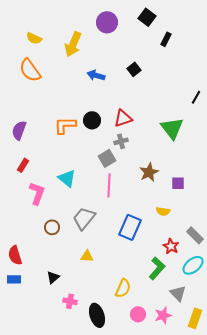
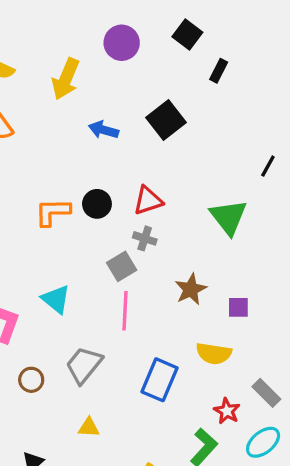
black square: (134, 69) -> (166, 120), size x1.6
gray cross: (121, 141) -> (145, 238), turned 32
yellow semicircle: (163, 211) -> (214, 353), size x1.5

